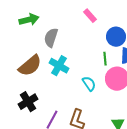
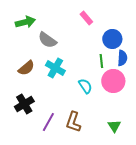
gray semicircle: (51, 38) -> (47, 40), turned -72
brown semicircle: (30, 66) -> (26, 68), size x0.7

